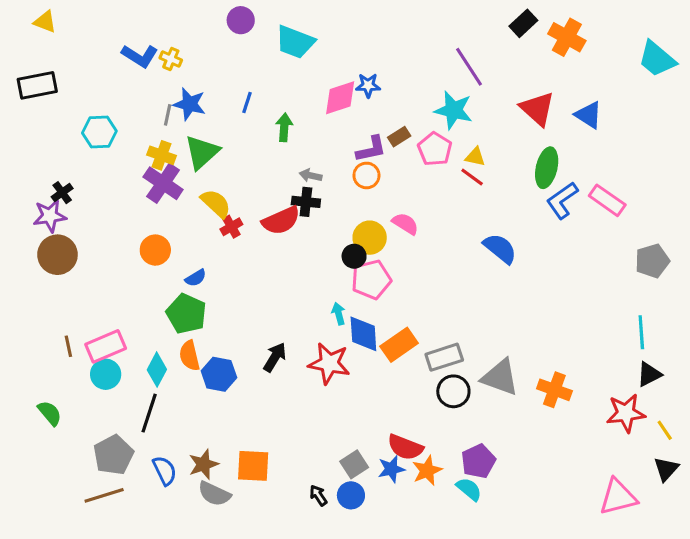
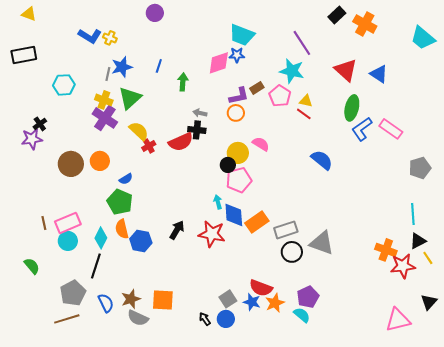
cyan trapezoid: (295, 42) -> (242, 35), moved
blue star: (189, 104) -> (122, 67), turned -30
brown circle: (57, 255) -> (71, 164), moved
orange cross: (554, 390) -> (386, 250), moved
yellow line: (665, 430) -> (428, 258), moved
blue star: (391, 469) -> (252, 302), turned 30

